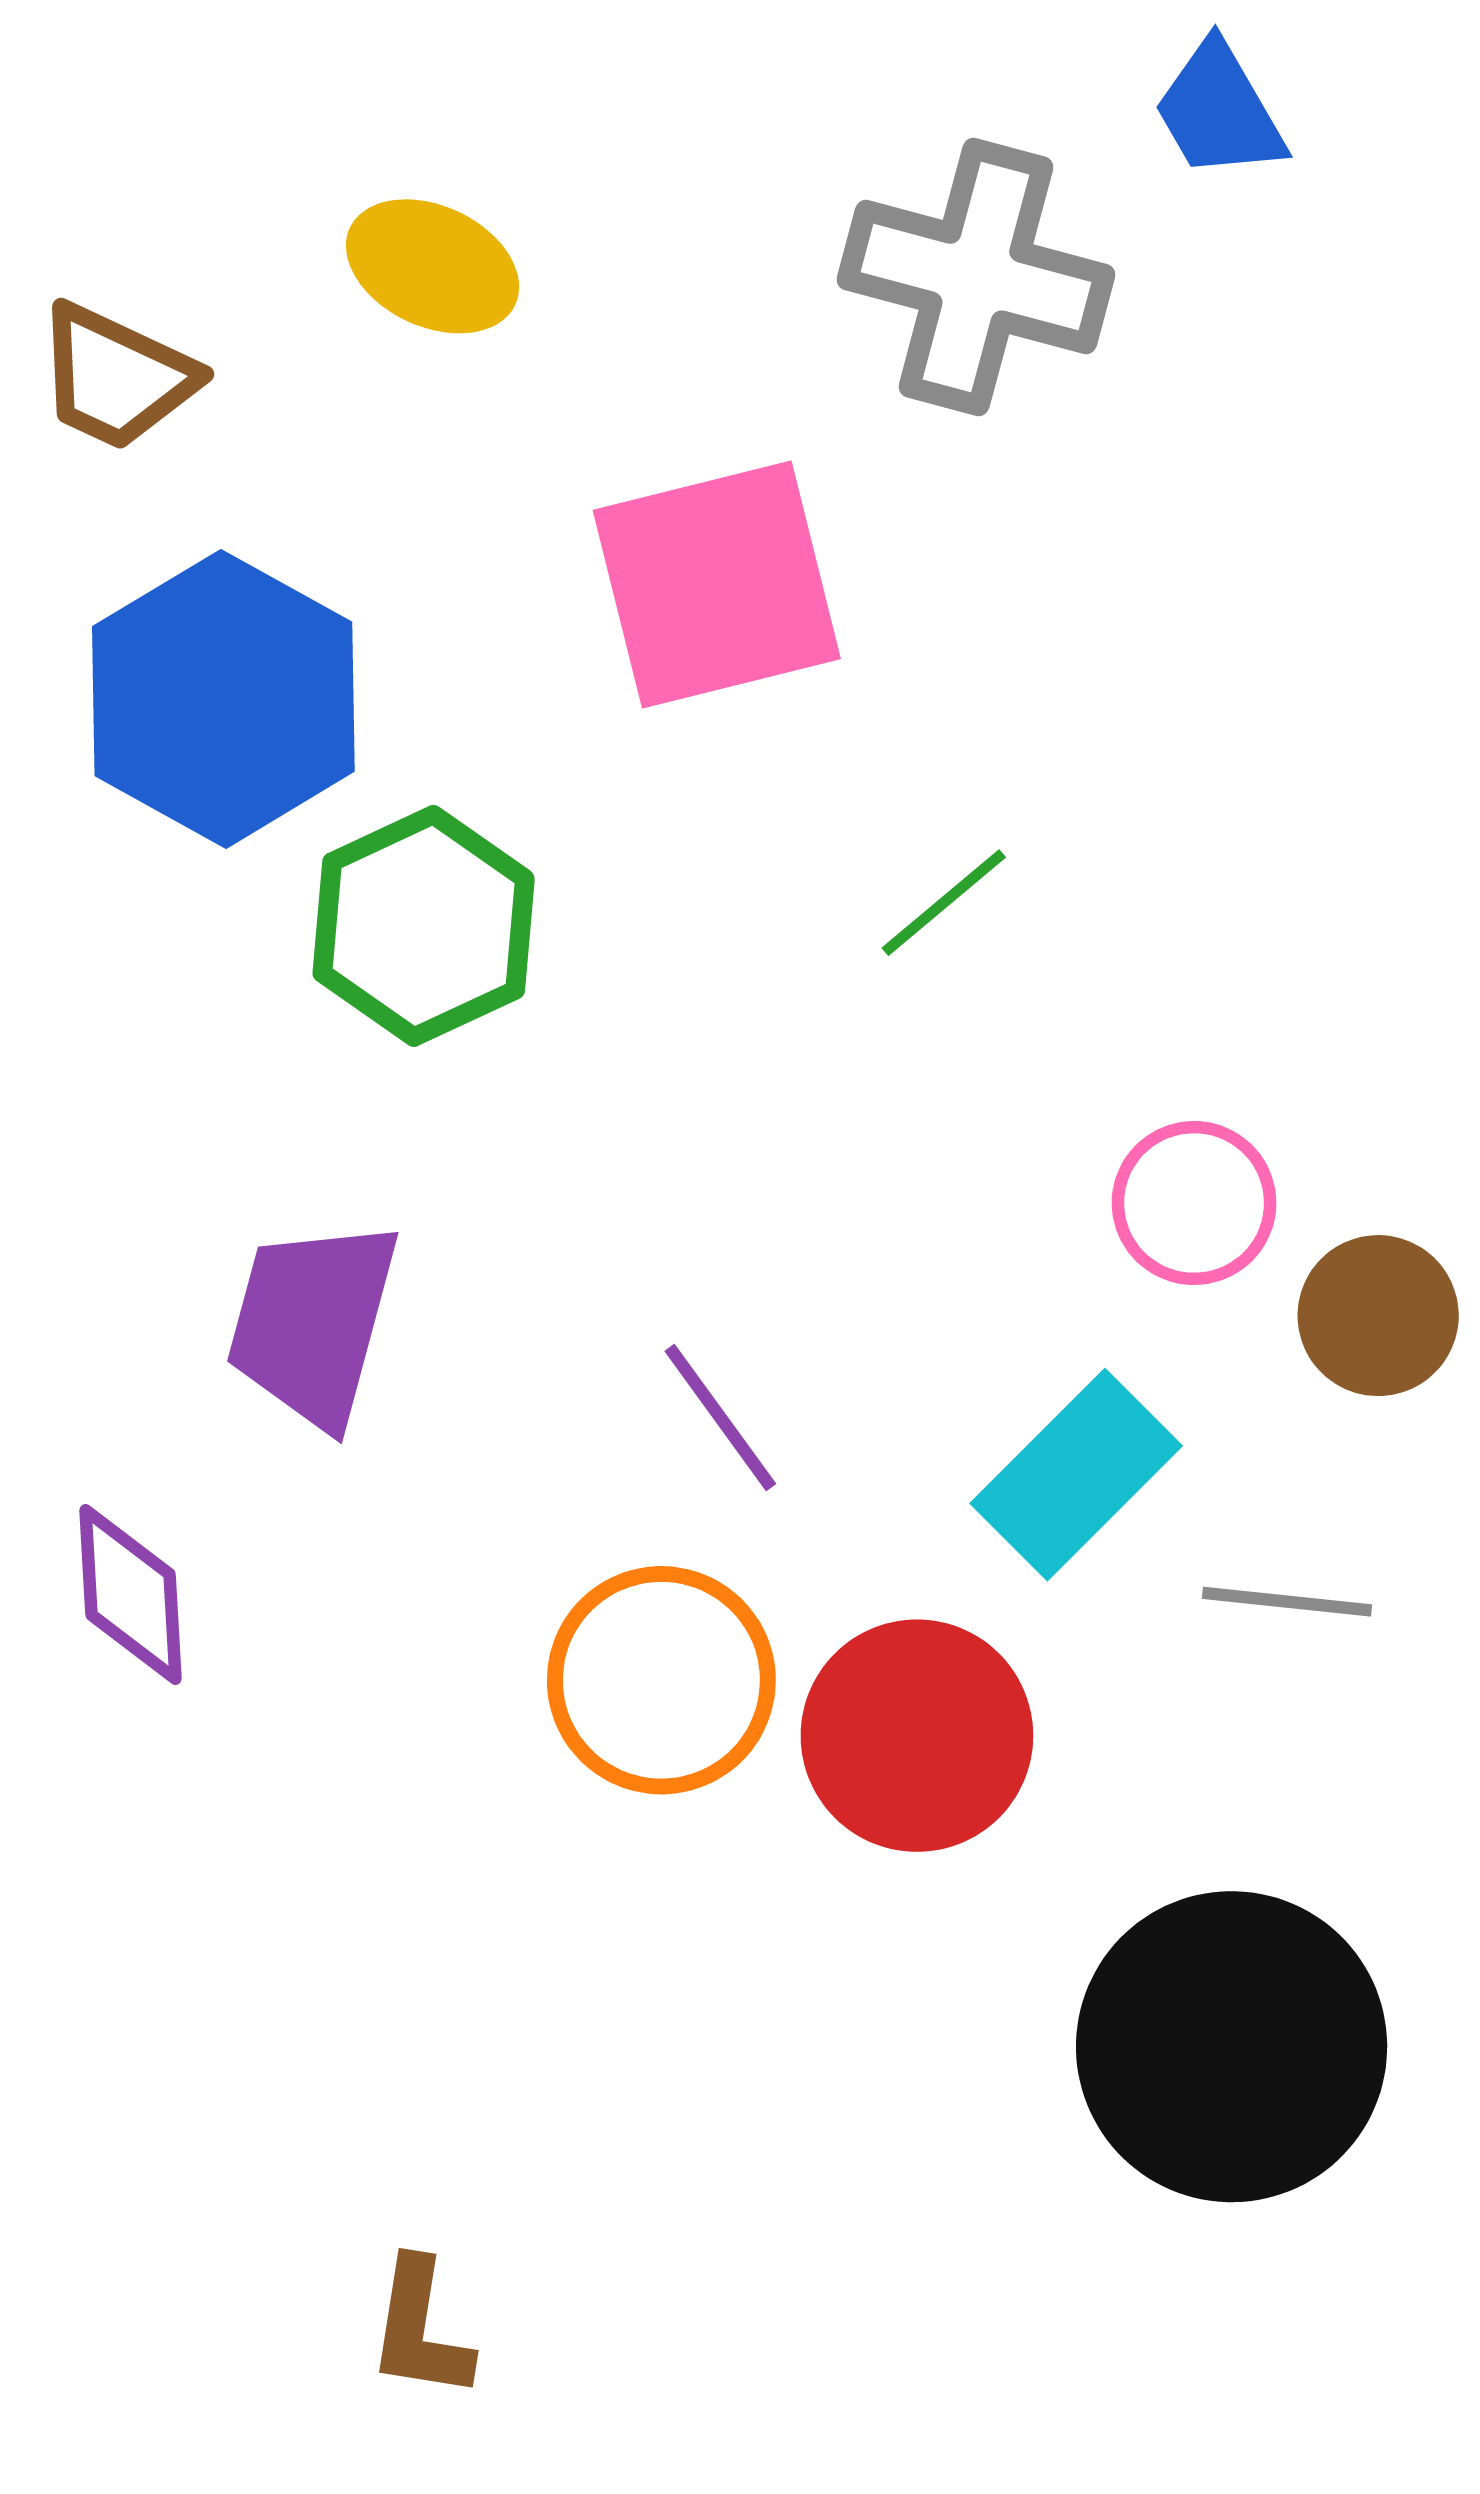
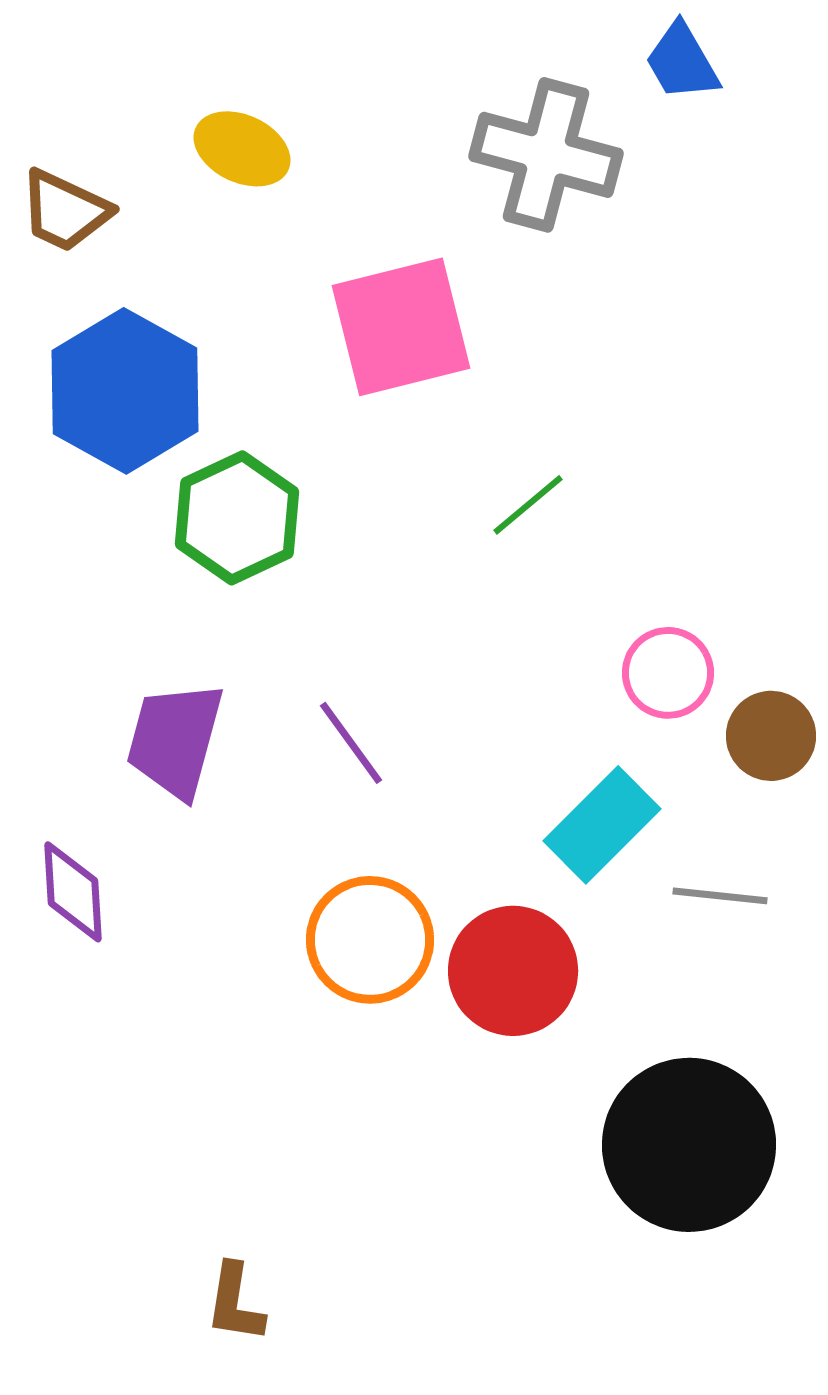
purple line: (720, 1417) -> (351, 743), moved

